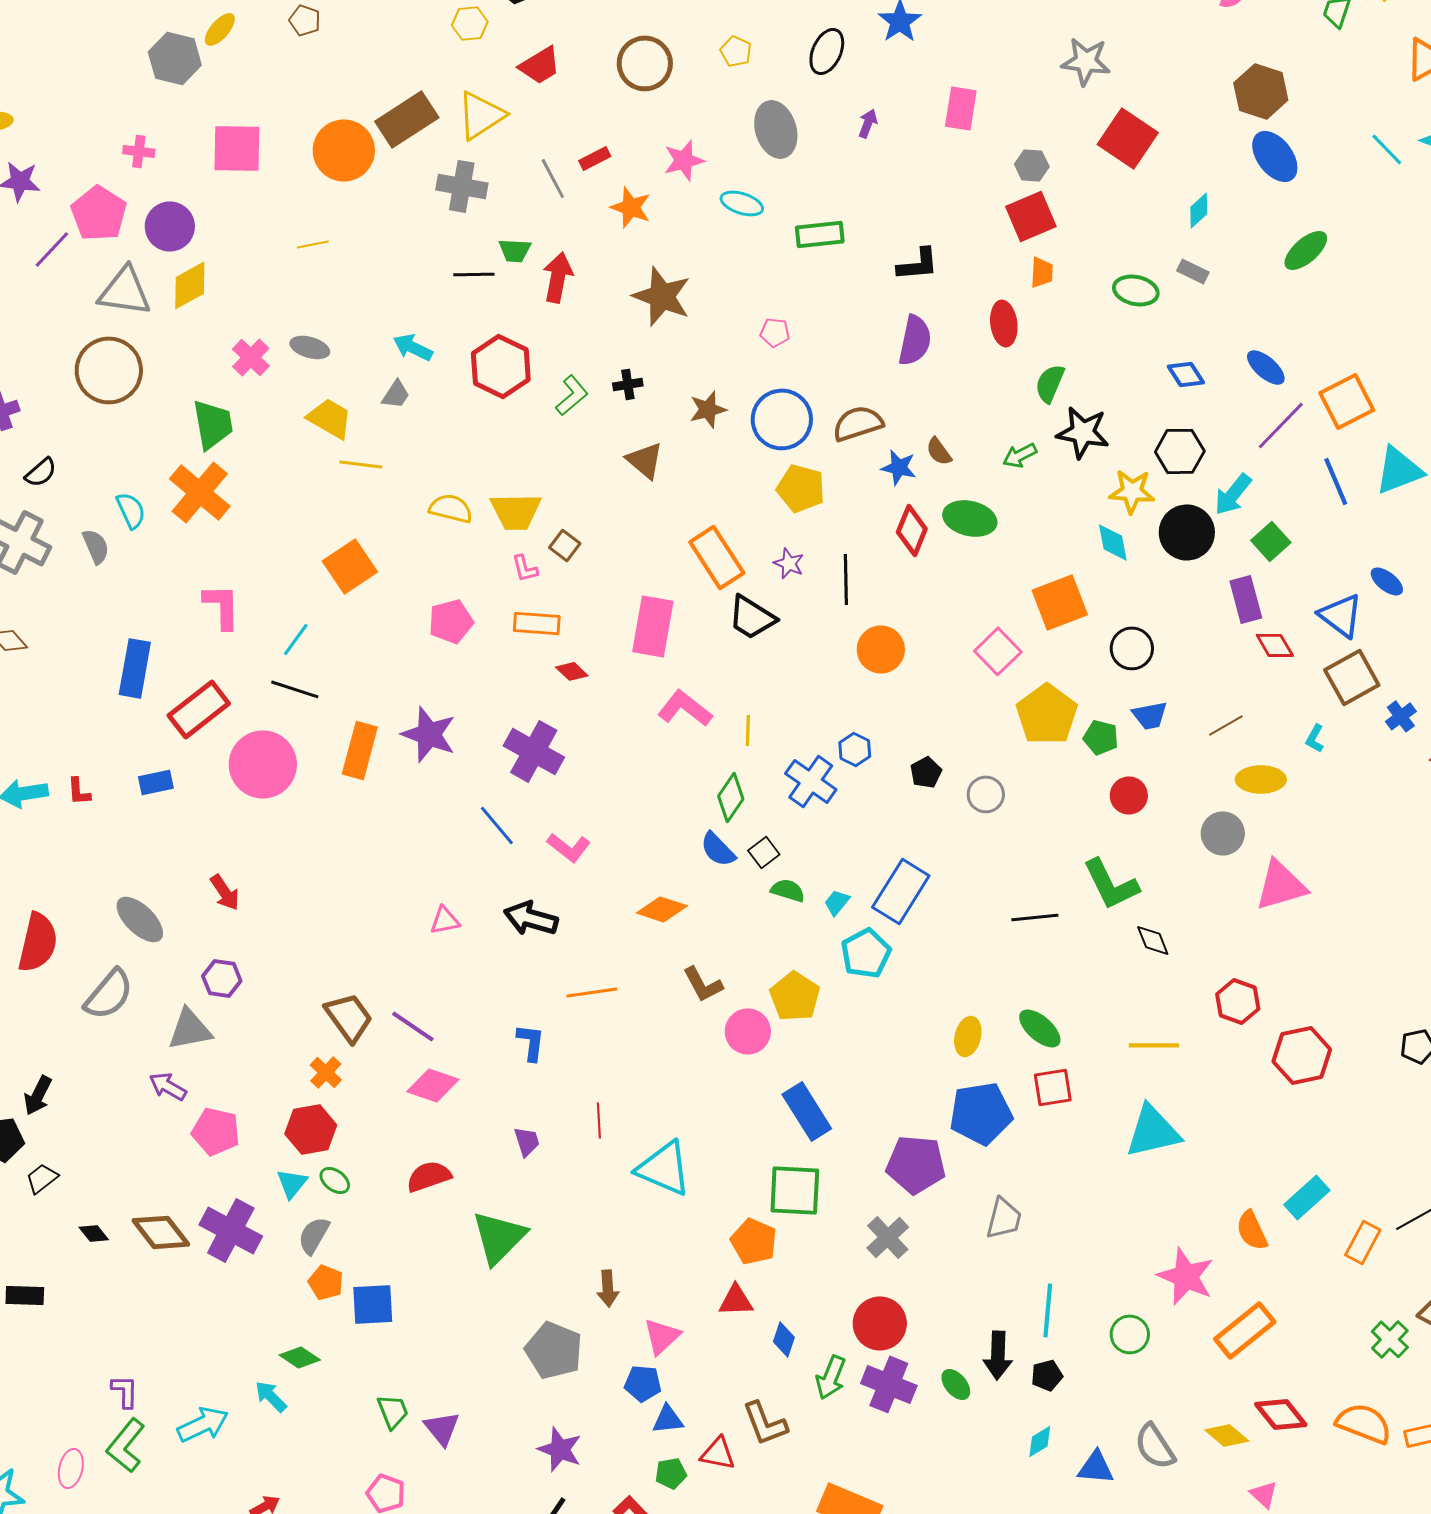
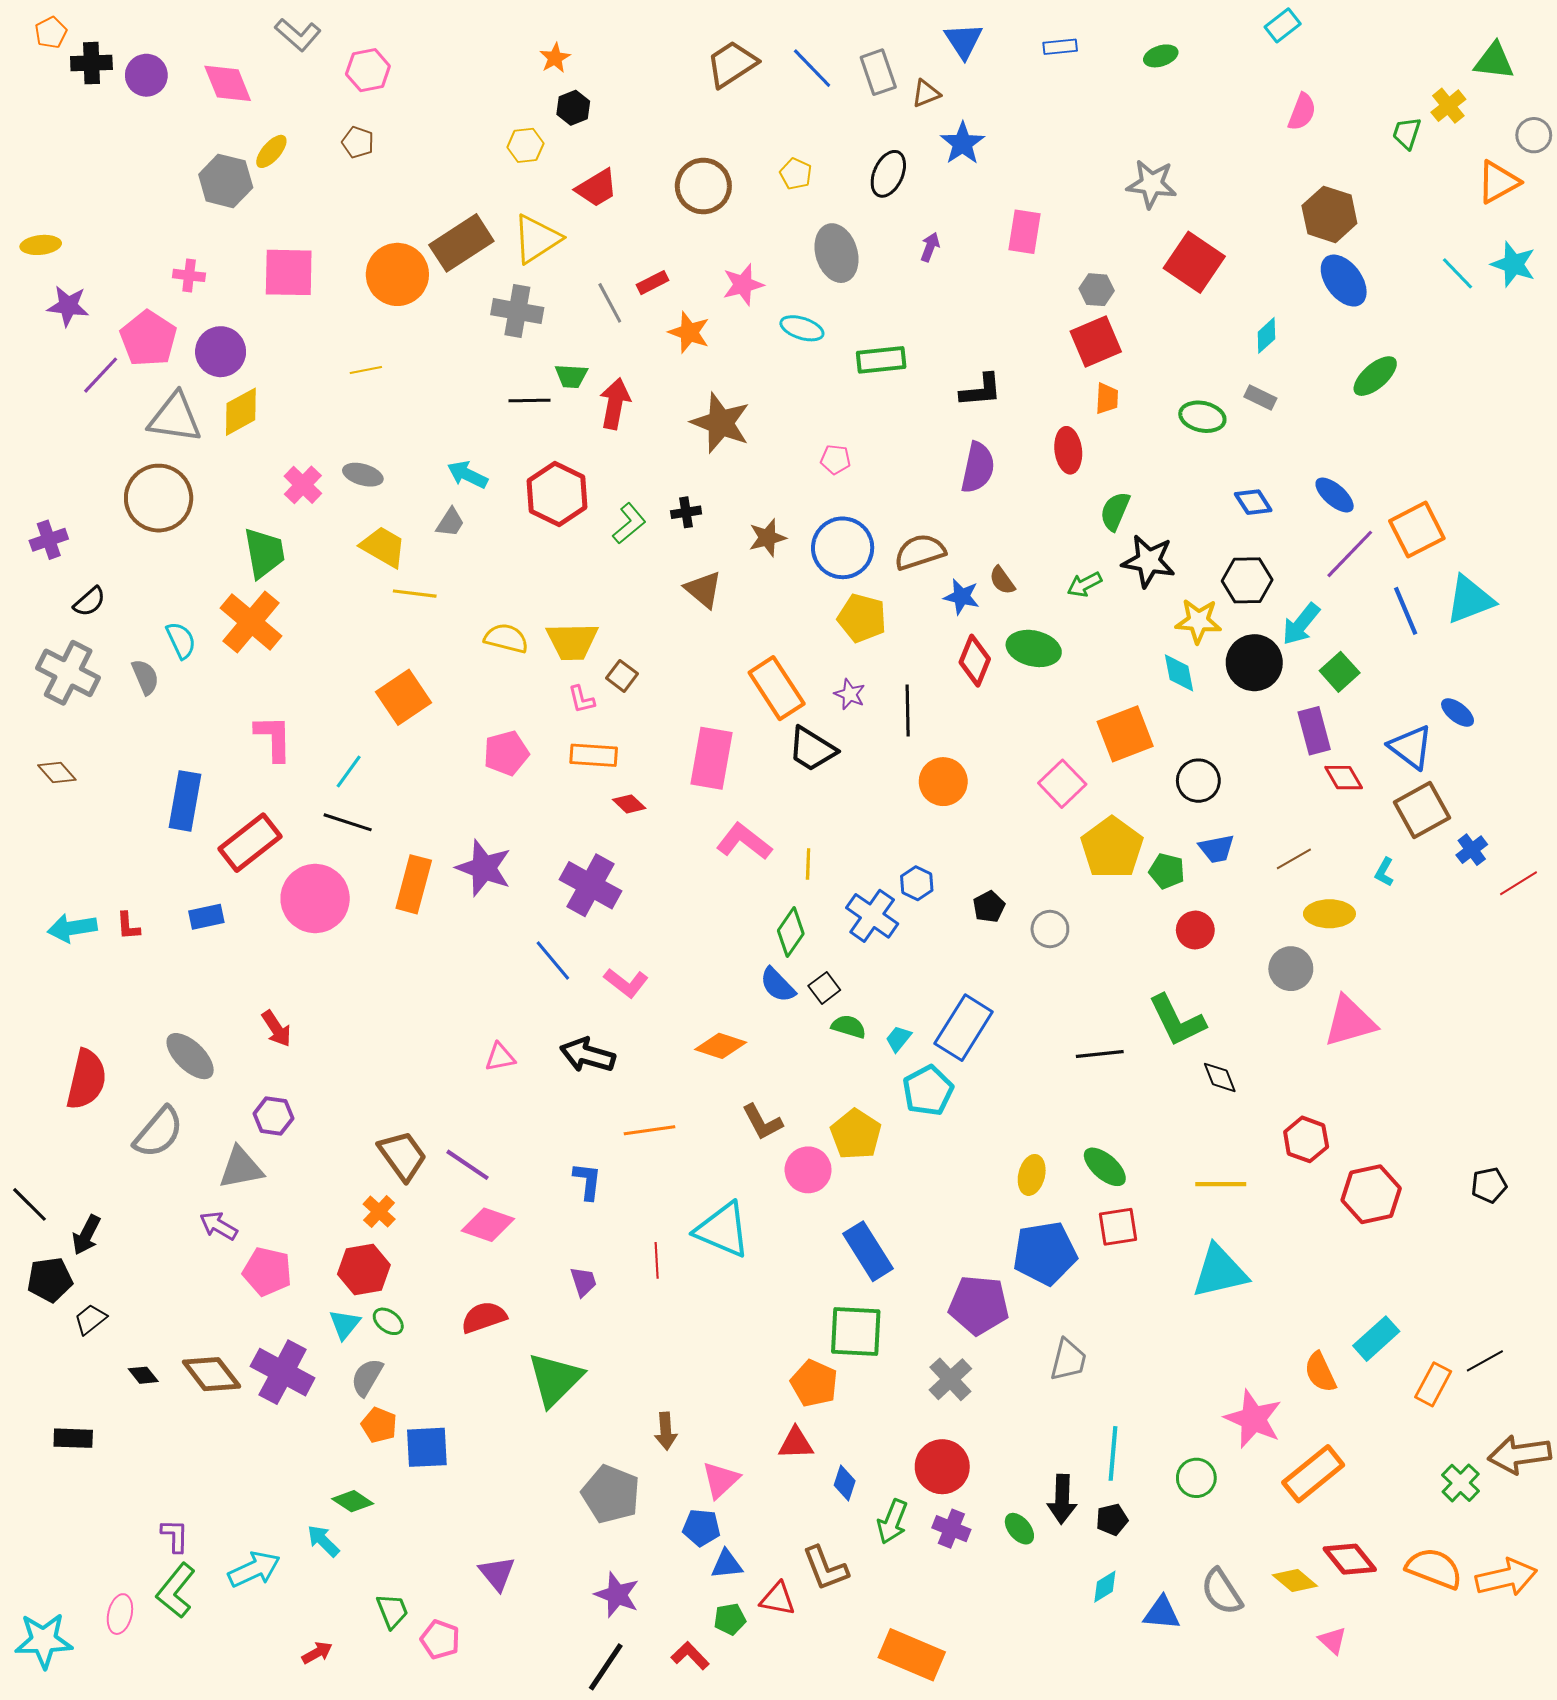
cyan triangle: (664, 1168) -> (723, 1230), moved
purple cross: (889, 1384) -> (951, 1529), size x0.7
green trapezoid: (393, 1411) -> (392, 1611), moved

